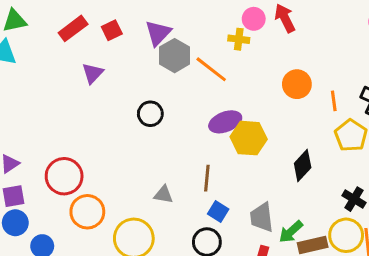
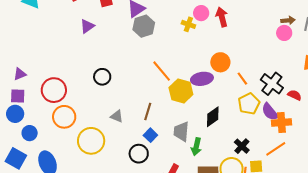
orange line: (211, 69) -> (162, 71), moved
orange line: (334, 101) -> (242, 79), turned -40
black circle: (150, 114) -> (102, 77), moved
purple ellipse: (225, 122) -> (202, 79), moved
gray trapezoid: (262, 217) -> (181, 131), moved
green arrow: (291, 232) -> (196, 147), moved, turned -48

